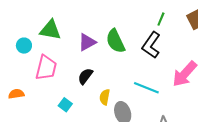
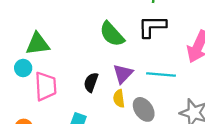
purple triangle: (87, 42) -> (123, 74), moved
black L-shape: (151, 45) -> (152, 26), turned 72
cyan circle: (24, 46) -> (23, 68), moved

